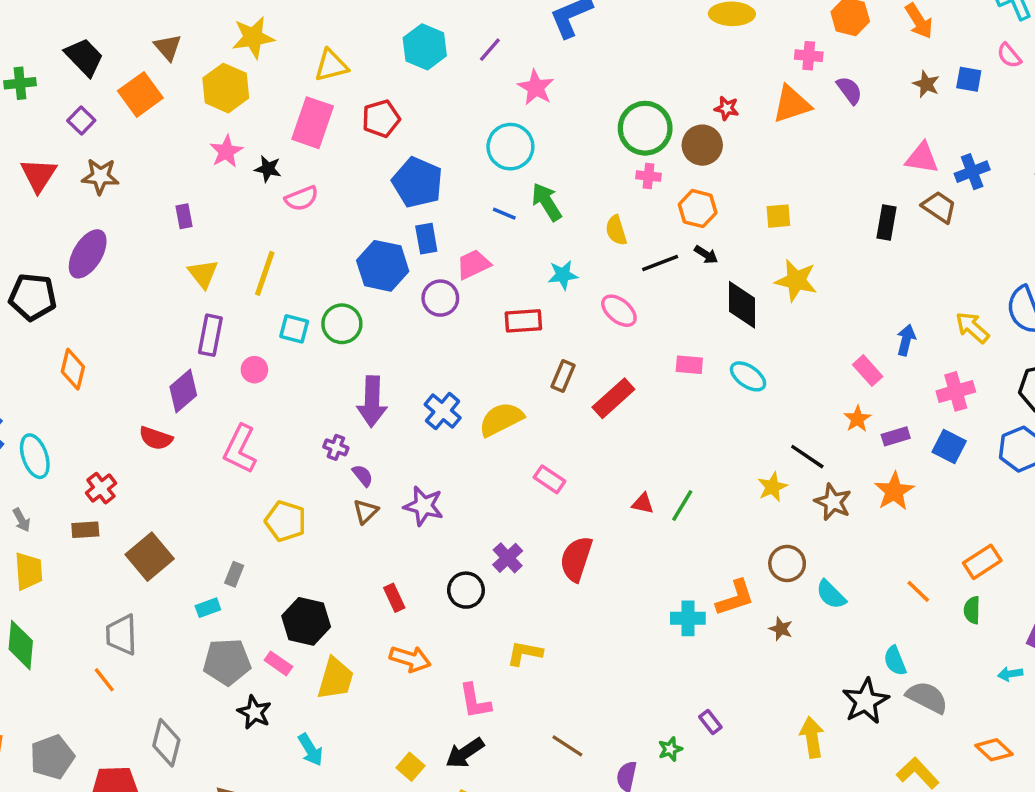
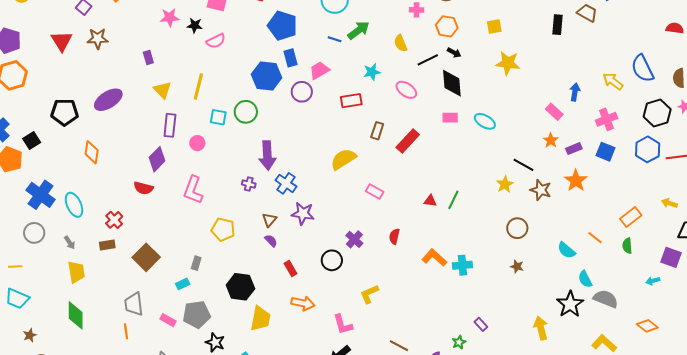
pink star: (226, 151) -> (170, 18), turned 30
green arrow: (547, 202) -> (359, 30), turned 90
purple ellipse: (88, 254) -> (108, 100), moved, turned 32
black diamond: (742, 305) -> (452, 83), moved
blue cross: (443, 411) -> (286, 183), moved
purple semicircle: (363, 476) -> (271, 241), moved
red semicircle: (576, 559) -> (394, 236), size x0.6
cyan semicircle: (831, 594) -> (566, 250), moved
orange L-shape: (735, 598) -> (434, 258), moved, turned -115
yellow L-shape: (525, 653) -> (369, 294), turned -30
pink rectangle: (278, 663) -> (168, 320), moved
orange line: (104, 680) -> (126, 331), turned 35

